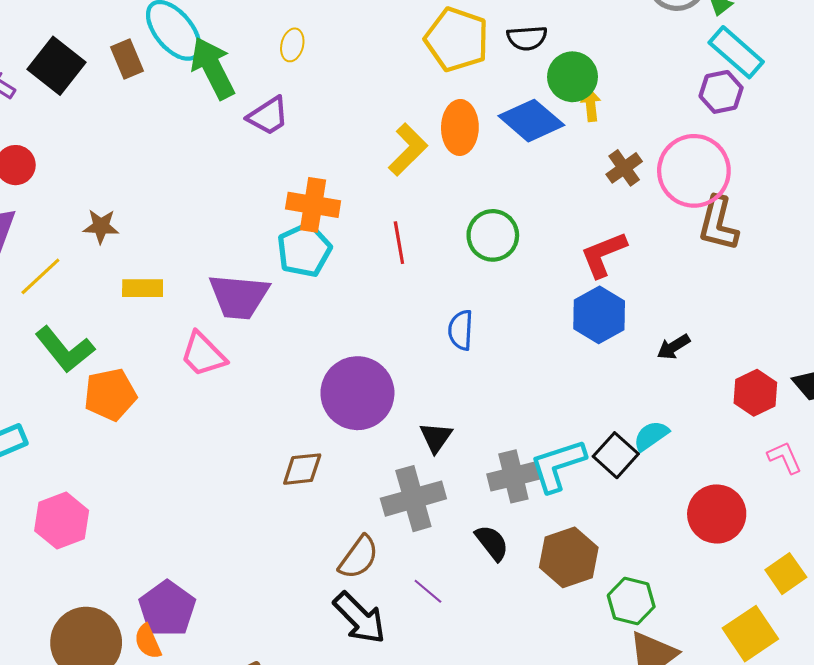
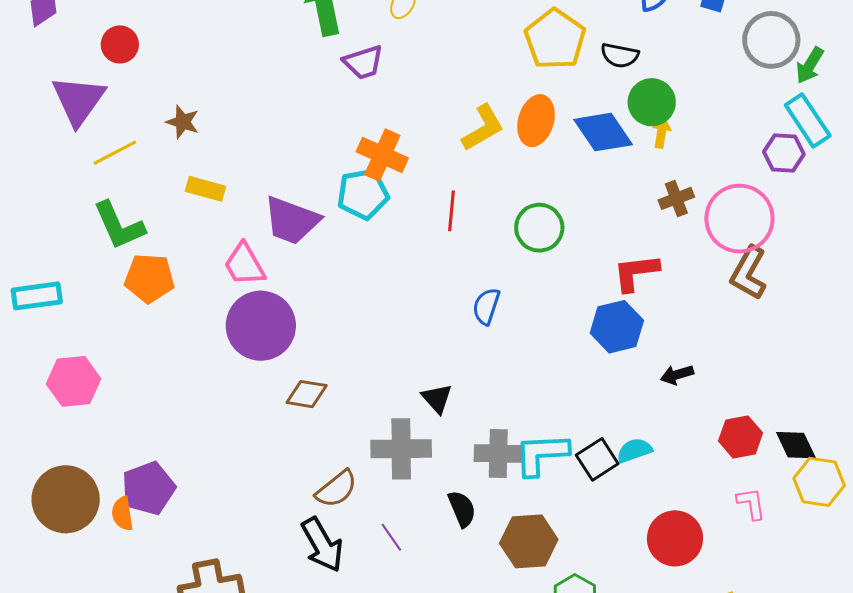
purple circle: (357, 393) -> (261, 326), moved
black triangle: (436, 437) -> (437, 398), turned -32

